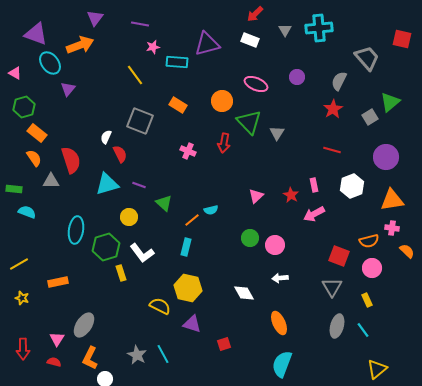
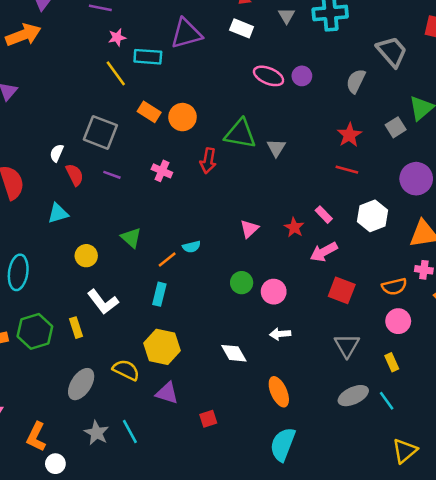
yellow line: (135, 75) -> (116, 73), moved
pink ellipse: (256, 84) -> (269, 76), moved
orange circle: (222, 101) -> (183, 117), moved
red star: (333, 109) -> (349, 135), moved
green triangle: (249, 122) -> (240, 134), turned -36
cyan triangle: (107, 184) -> (58, 213), size x0.7
purple line: (139, 185) -> (112, 175), moved
pink rectangle: (314, 185) -> (324, 215), turned -32
green hexagon: (106, 247) -> (35, 331), moved
red square: (339, 256) -> (342, 290), moved
gray ellipse: (84, 325) -> (81, 384), moved
gray ellipse: (337, 326) -> (353, 396), turned 50

